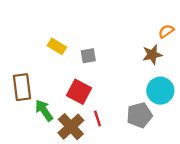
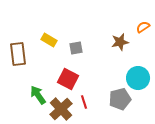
brown star: (152, 55) -> (120, 42), moved
brown rectangle: (22, 87) -> (18, 54), moved

